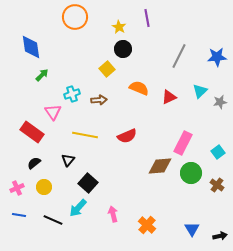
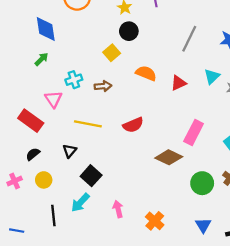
blue diamond: (31, 47) -> (46, 29), moved
brown diamond: (160, 166) -> (169, 157), turned 30
green circle: (191, 173) -> (202, 183), moved
blue line: (19, 215) -> (17, 231), moved
black line: (53, 220) -> (53, 216), turned 60

